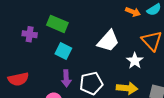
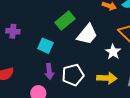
green rectangle: (57, 24) -> (65, 21), moved, turned -60

